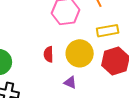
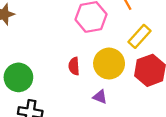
yellow rectangle: (108, 31) -> (140, 36), turned -35

